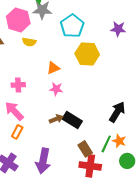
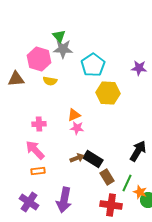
orange triangle: (53, 68) -> (74, 115), moved
orange rectangle: (17, 132) -> (38, 171), turned 56
orange star: (119, 141) -> (140, 192), moved
brown rectangle: (85, 149) -> (107, 177), moved

